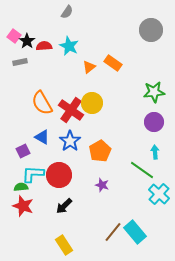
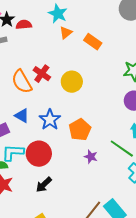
cyan star: (69, 46) -> (58, 14), moved
orange triangle: (89, 67) -> (66, 33), moved
red cross: (71, 110) -> (42, 74), moved, size x0.7
purple star: (102, 185) -> (91, 157), moved

